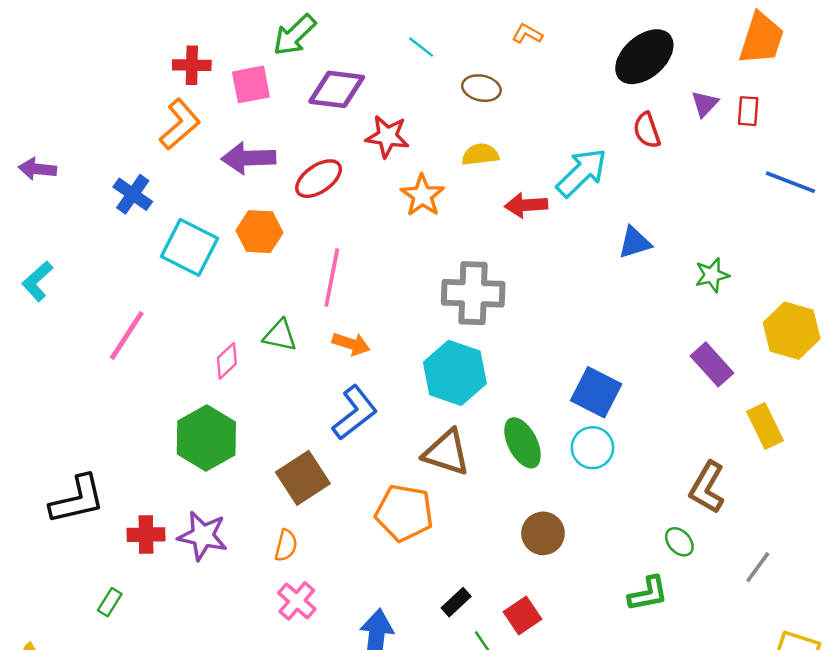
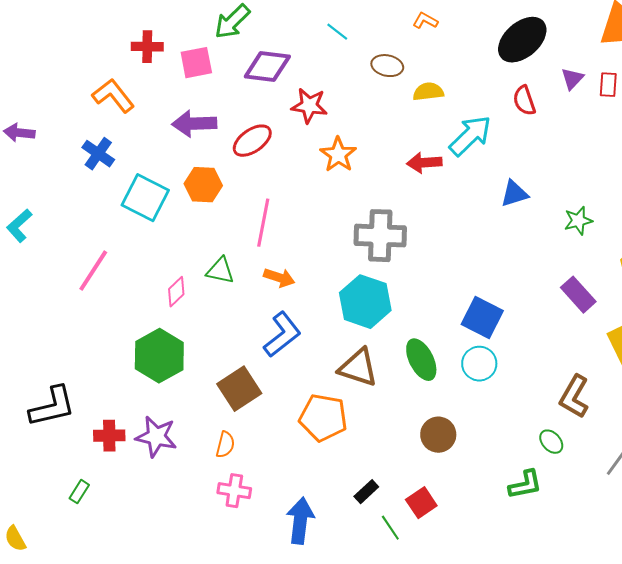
orange L-shape: (180, 124) -> (113, 96), moved, turned -87
yellow semicircle: (480, 154) -> (428, 92), moved
pink cross: (297, 601) -> (234, 491), turned -32

